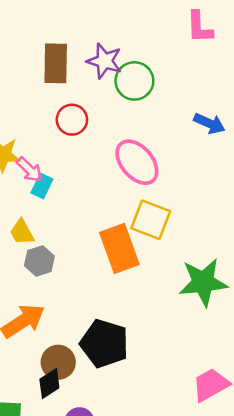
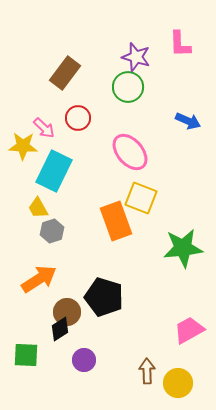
purple star: (104, 61) -> (136, 57), moved
brown rectangle: (56, 63) -> (65, 73), turned 36
pink arrow: (29, 170) -> (44, 128), moved
cyan rectangle: (42, 186) -> (54, 171), size x2.0

